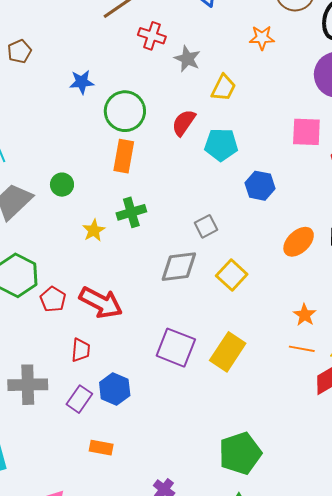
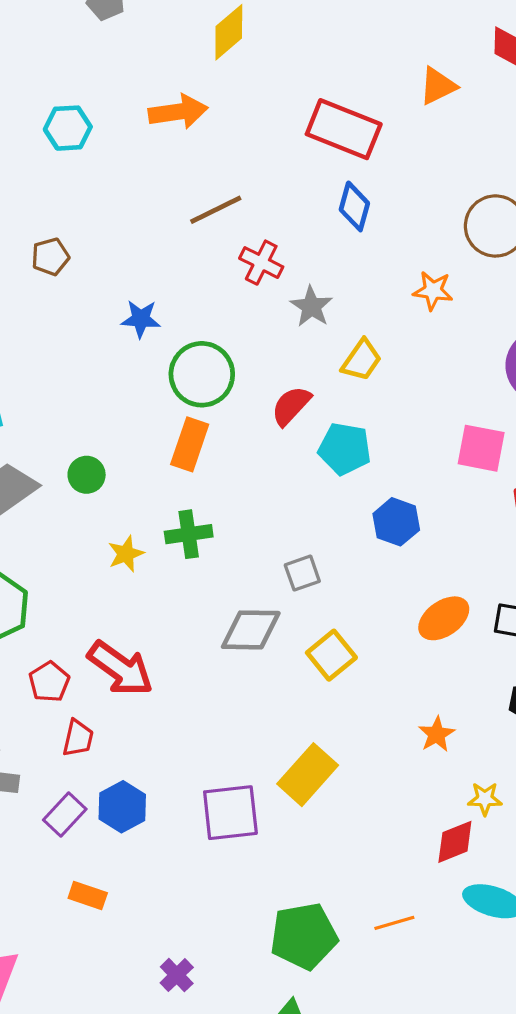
red pentagon: (53, 299) -> (49, 682), moved
purple square: (176, 348) -> (230, 813), moved, turned -36
orange line: (302, 349) -> (394, 923), moved, turned -35

